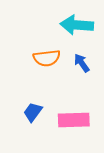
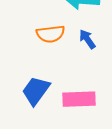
blue trapezoid: (33, 112) -> (36, 91), size x1.4

